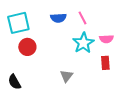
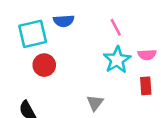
blue semicircle: (58, 18) -> (64, 21), moved

